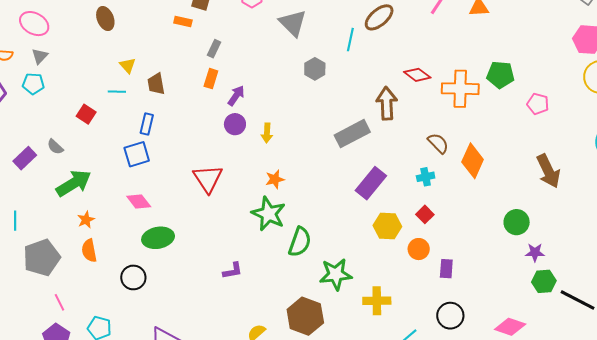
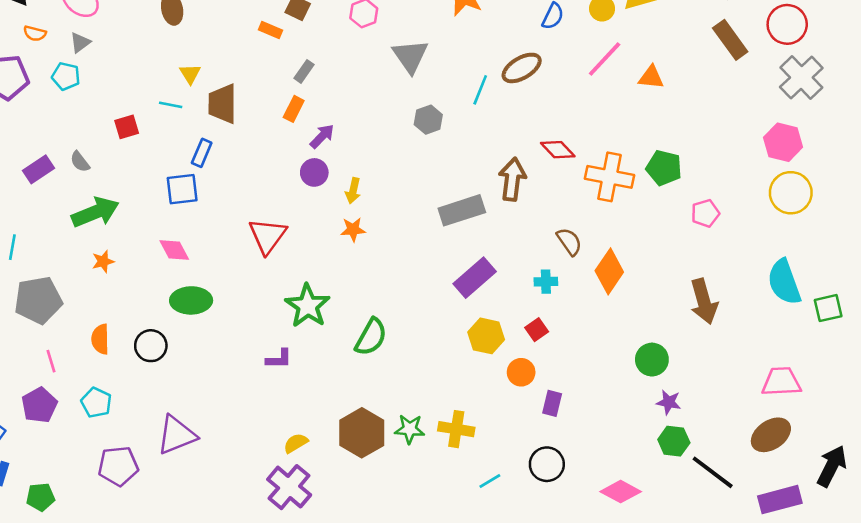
brown trapezoid: (156, 84) -> (222, 104), size x1.4
pink pentagon: (538, 104) -> (705, 213), turned 30
red square: (86, 114) -> (127, 127), turned 30
orange star: (275, 179) -> (353, 230), moved
green star: (269, 214) -> (308, 306), moved
orange semicircle: (89, 251) -> (100, 339), moved
green star: (336, 274) -> (410, 429), moved, size x0.7

